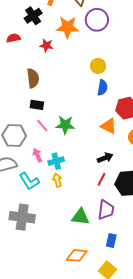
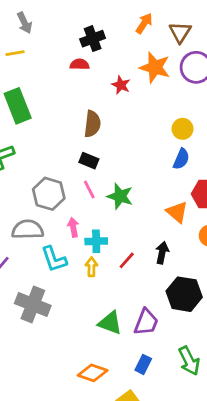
black cross: (33, 16) -> (93, 39), moved
black arrow: (105, 158) -> (162, 253), turned -70
red line: (101, 179) -> (127, 260), moved

